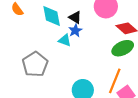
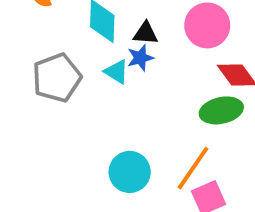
black triangle: (75, 17) -> (146, 33), turned -40
gray pentagon: (35, 64) -> (57, 78), moved

